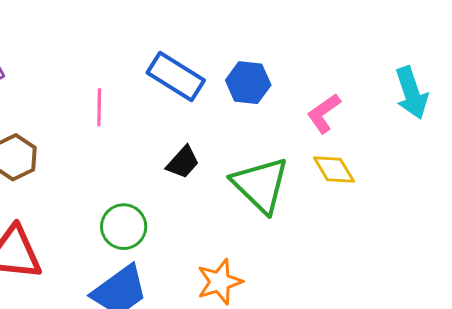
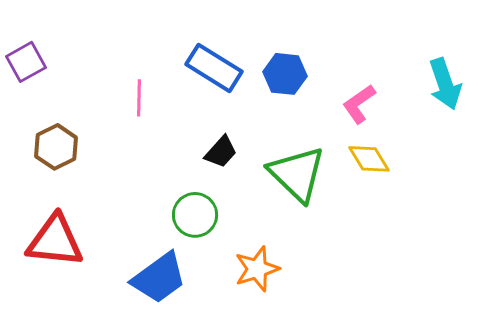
green circle: (124, 227) -> (195, 215), moved

